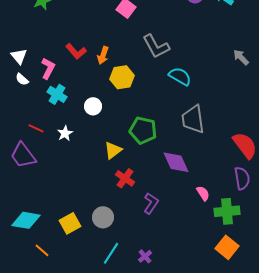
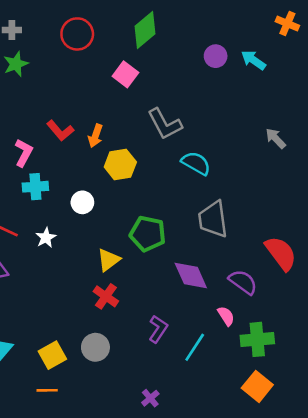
cyan cross: (57, 94) -> (35, 187), turned -36
red cross: (125, 178) -> (106, 296), moved
purple semicircle: (242, 178) -> (243, 282), moved, turned -45
orange line: (42, 250) -> (47, 390), moved, turned -42
cyan line: (111, 253) -> (195, 347), moved

